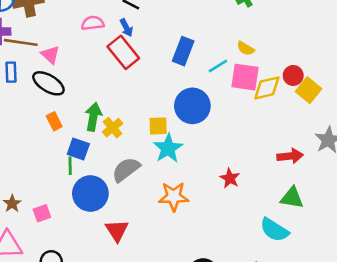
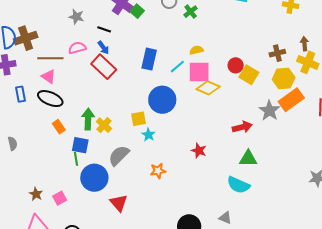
brown line: (21, 42) -> (50, 58), moved
yellow semicircle: (246, 48) -> (196, 50), turned 144
yellow diamond: (267, 88) -> (208, 88), moved, turned 45
cyan star: (168, 148) -> (148, 135), size x0.6
orange star: (174, 197) -> (158, 171), size x0.7

